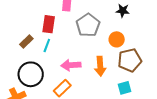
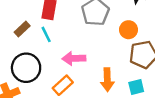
cyan line: (47, 45) -> (46, 34), turned -48
orange arrow: (100, 66) -> (107, 80), moved

